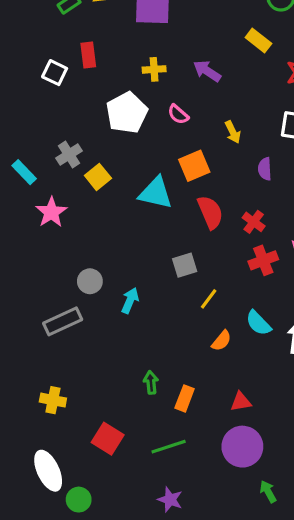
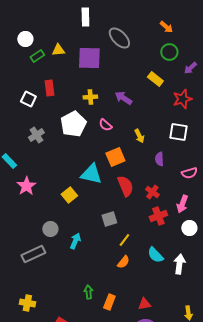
gray cross: (69, 154) -> (36, 135), moved
yellow square: (98, 177) -> (69, 195), moved
orange semicircle: (222, 341) -> (123, 262), moved

